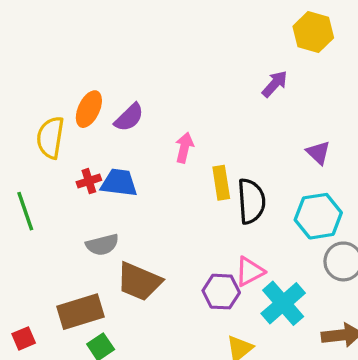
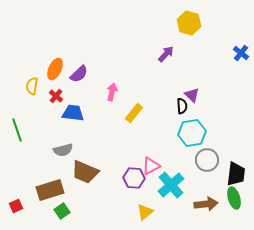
yellow semicircle: (50, 138) -> (32, 86), size x0.7
red cross: (89, 181) -> (56, 96), moved, turned -32
yellow rectangle: (221, 183) -> (134, 113), turned 48
black semicircle: (251, 201) -> (182, 106), moved, size x0.6

